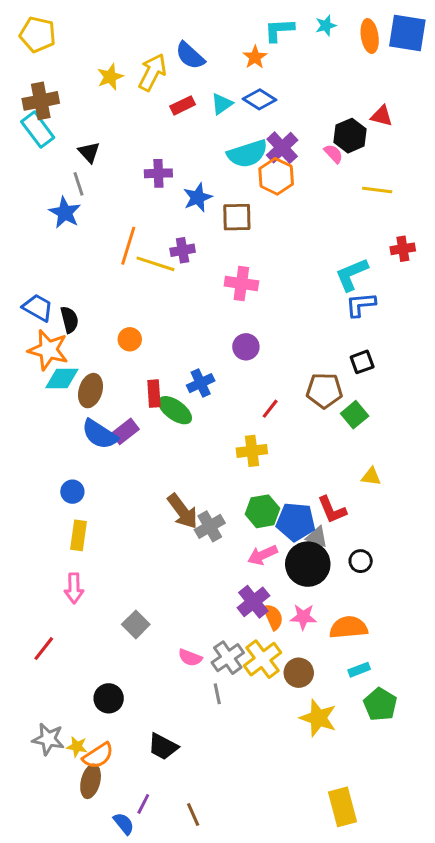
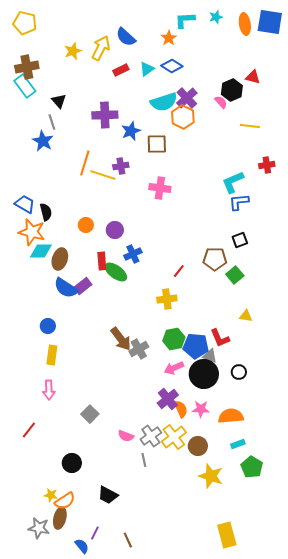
purple cross: (158, 173) -> (105, 115), size x1.4
purple circle: (246, 347) -> (115, 230), moved
gray star: (48, 739) -> (39, 528), moved

